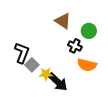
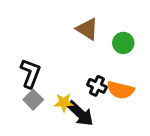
black cross: (75, 46) -> (97, 86), moved
gray square: (32, 65) -> (33, 100), moved

